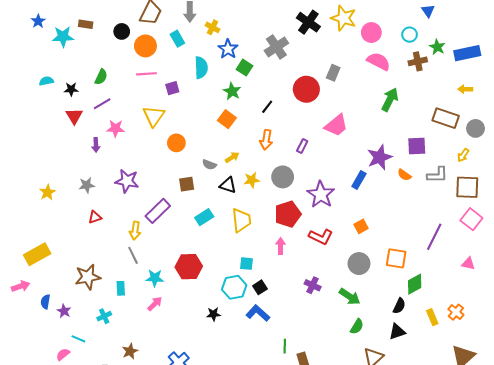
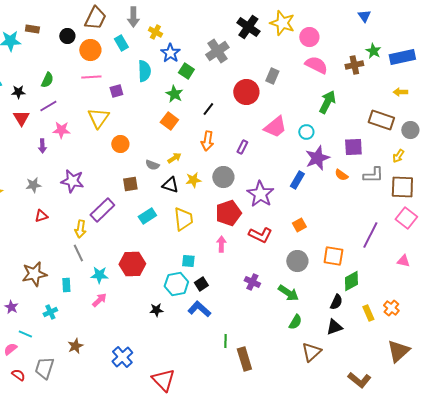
cyan circle: (410, 35) -> (306, 132), moved

